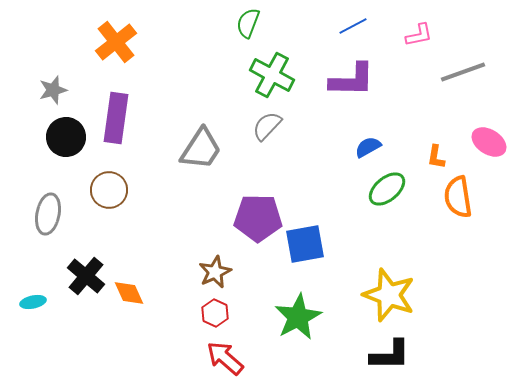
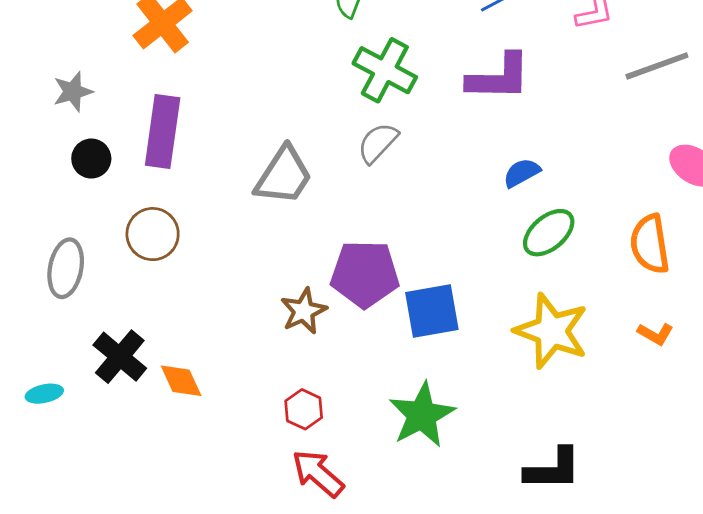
black circle: (66, 137) -> (91, 159), size x0.7
orange L-shape: (436, 157) -> (656, 334), moved, turned -70
brown star: (215, 272) -> (304, 311), moved
yellow star: (389, 295) -> (552, 331), moved

